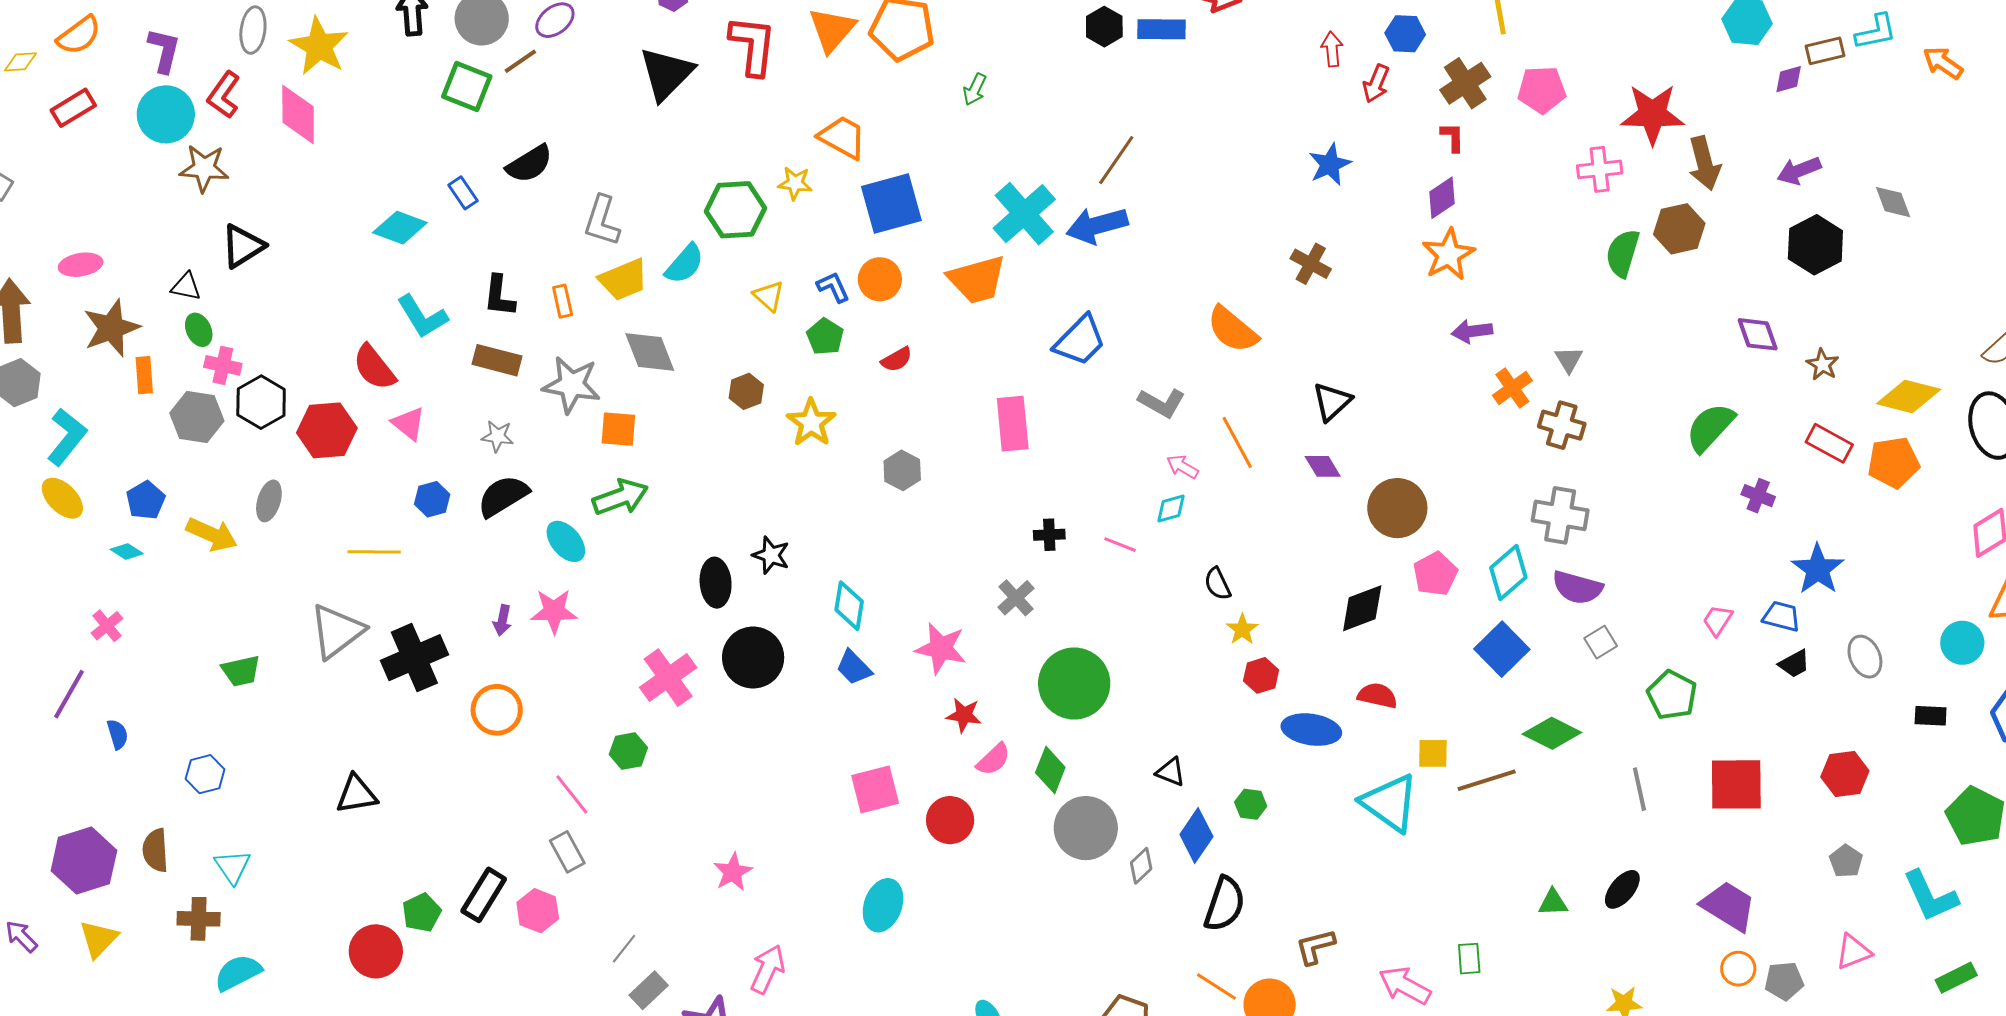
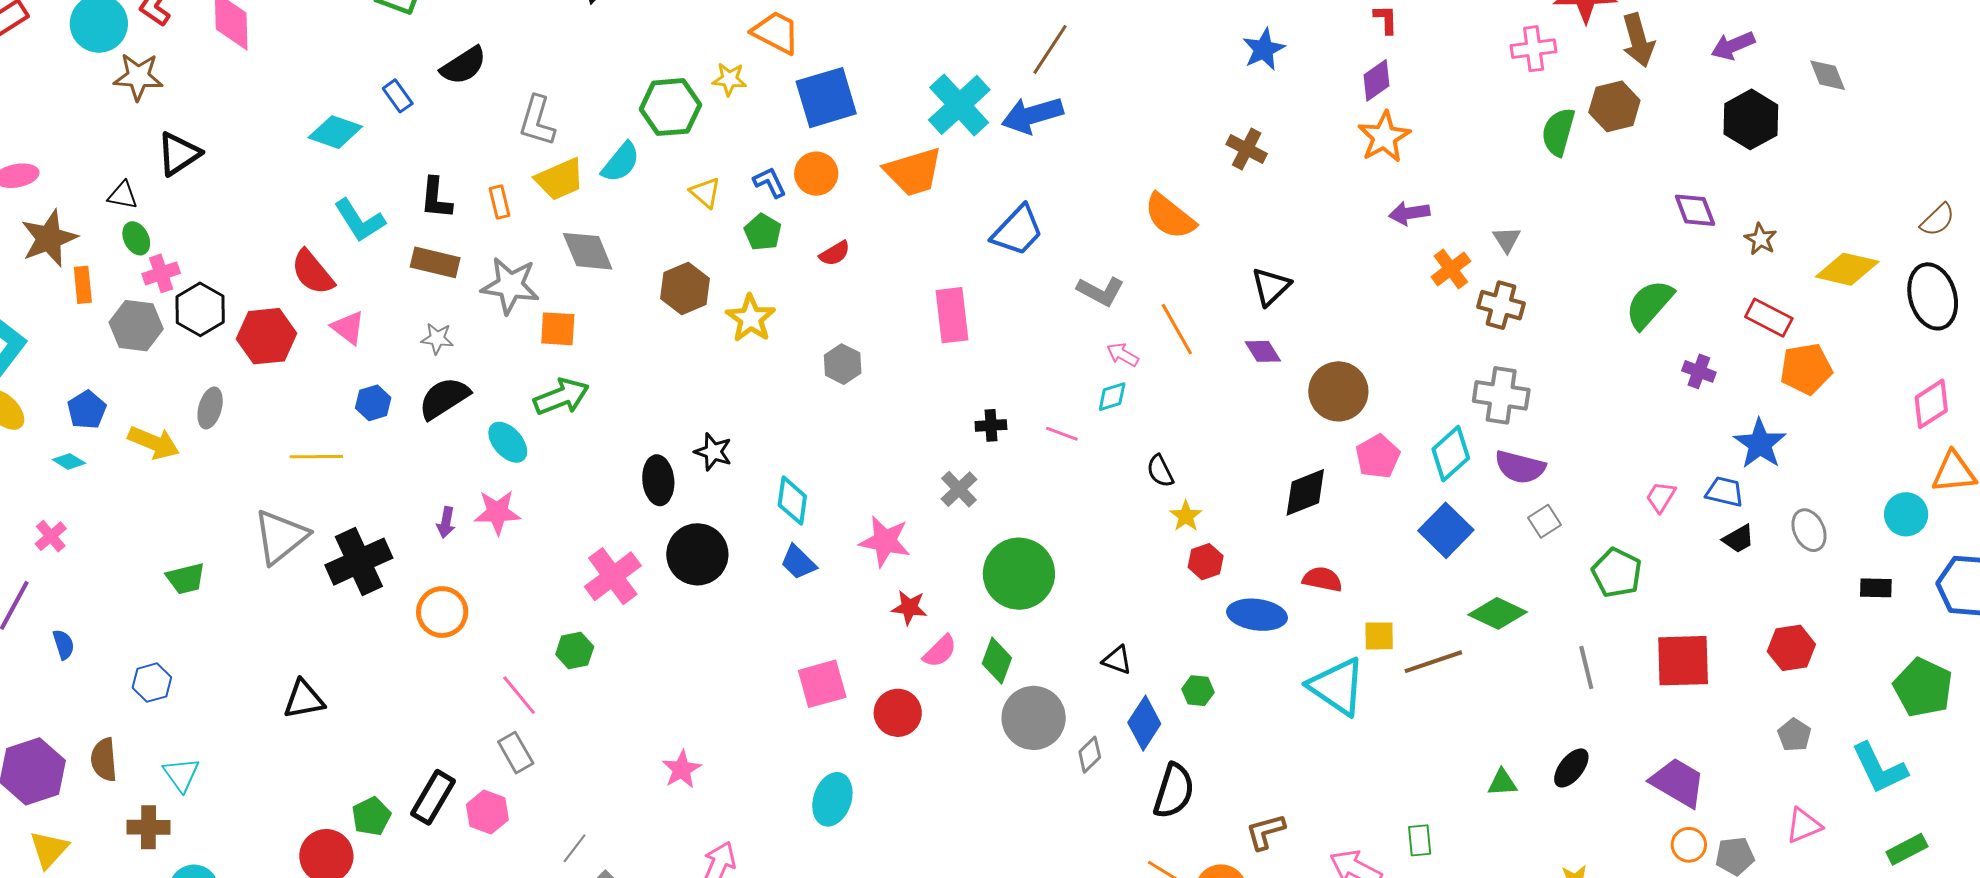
pink cross: (223, 365) -> (161, 273), turned -30
brown hexagon: (746, 391) -> (685, 288), size x1.4
orange pentagon: (1894, 463) -> (1806, 369), moved

